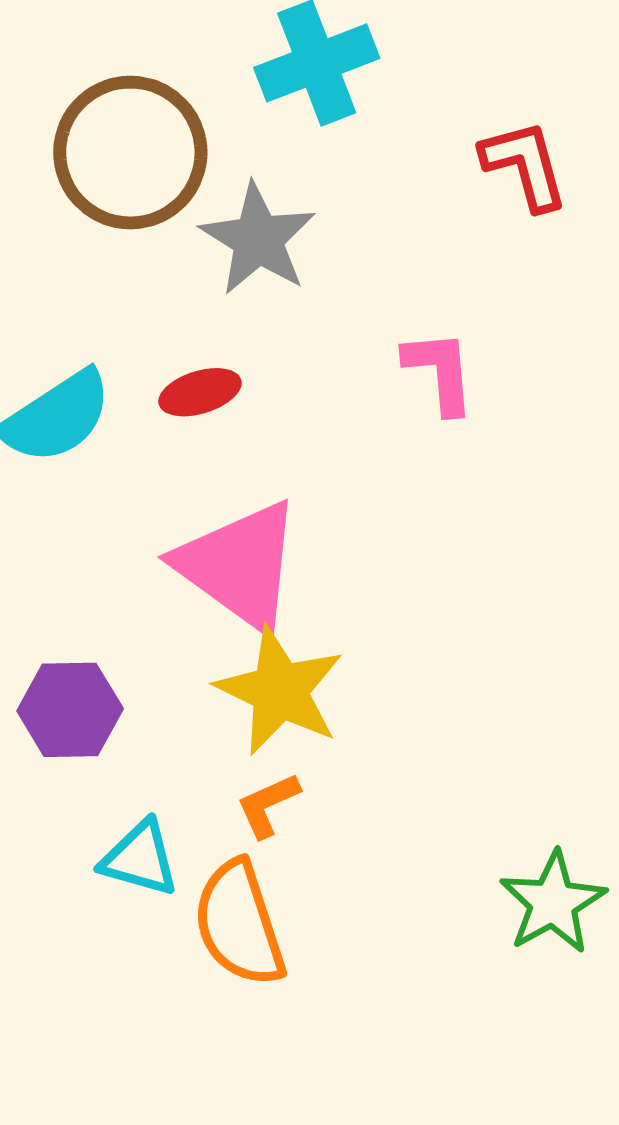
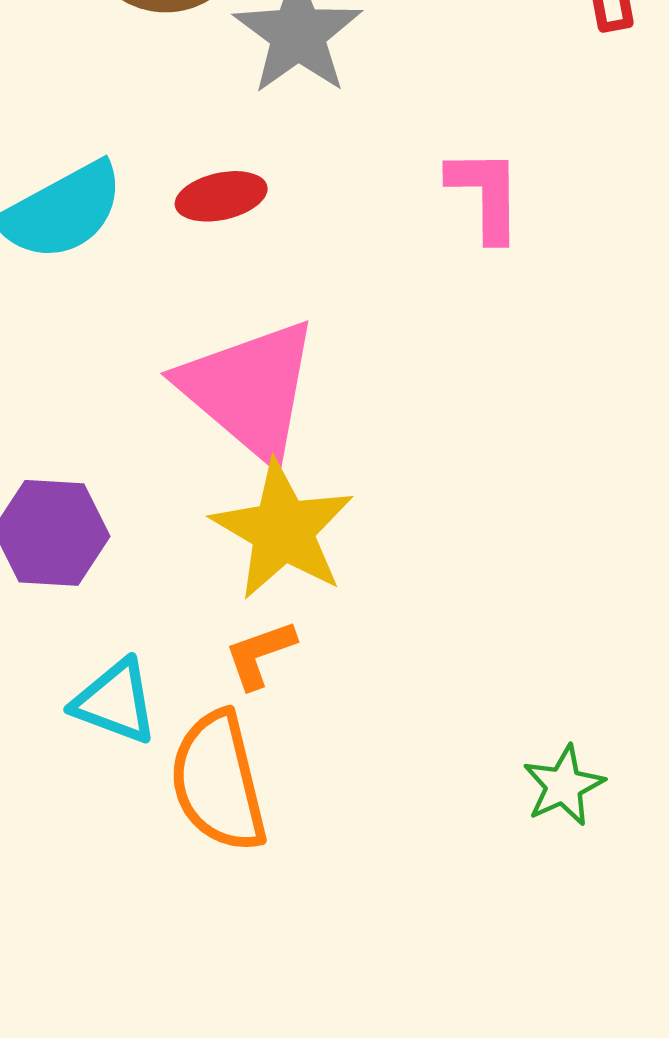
green star: (553, 903) -> (564, 786), size x0.7

